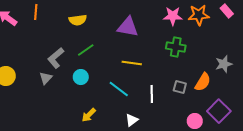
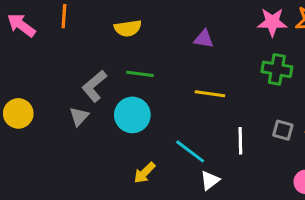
purple triangle: (128, 27) -> (204, 39), size x0.6
green line: (86, 50) -> (140, 74), turned 42
cyan circle: (81, 77) -> (132, 115), size x1.5
cyan line: (119, 89) -> (190, 151), moved

